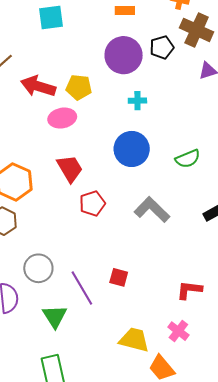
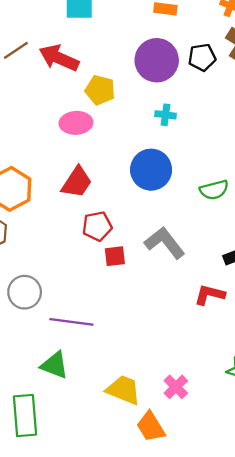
red arrow: (38, 86) -> (59, 58), moved
red trapezoid: (70, 168) -> (77, 182), turned 56
red square: (119, 277) -> (115, 256), moved, turned -30
purple line: (82, 288) -> (71, 322), turned -60
red L-shape: (189, 290) -> (210, 295), moved
green triangle: (55, 316) -> (55, 365), moved, turned -44

